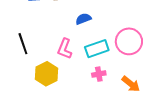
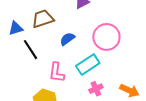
pink circle: (129, 41) -> (106, 37), moved
black line: (23, 44) -> (30, 50), moved

